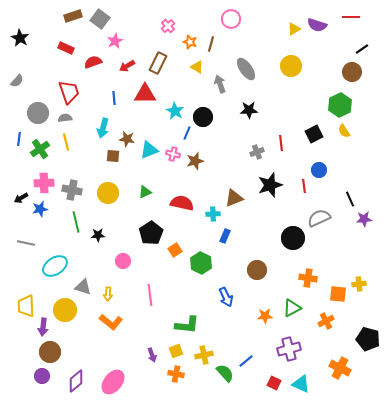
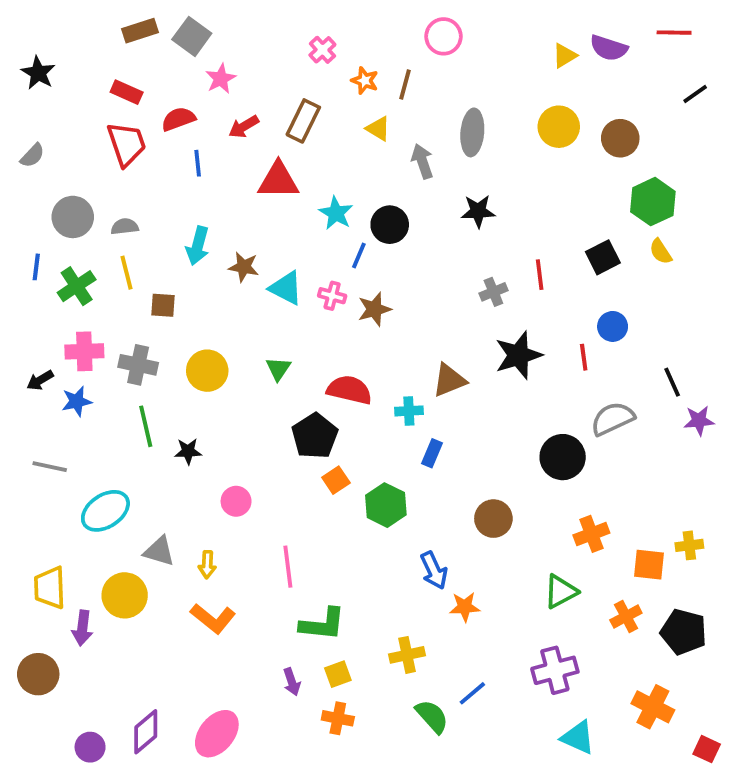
gray ellipse: (246, 69) -> (472, 132), turned 40
brown circle: (352, 72) -> (620, 138), moved
red trapezoid: (69, 92) -> (127, 144), moved
blue line: (114, 98) -> (198, 163), moved
cyan triangle: (149, 150) -> (286, 288), turned 48
brown square: (113, 156) -> (163, 305), moved
green triangle: (145, 192) -> (278, 369), turned -32
black pentagon: (151, 233) -> (315, 436), moved
orange cross: (308, 278) -> (591, 534), turned -30
orange star: (265, 316) -> (465, 607), moved
green L-shape: (187, 325) -> (322, 624), moved
black pentagon: (368, 339) -> (684, 632), moved
brown circle: (50, 352) -> (38, 674), moved
yellow cross: (204, 355) -> (407, 655), moved
purple circle: (42, 376) -> (90, 747), moved
red square: (274, 383) -> (707, 749), moved

